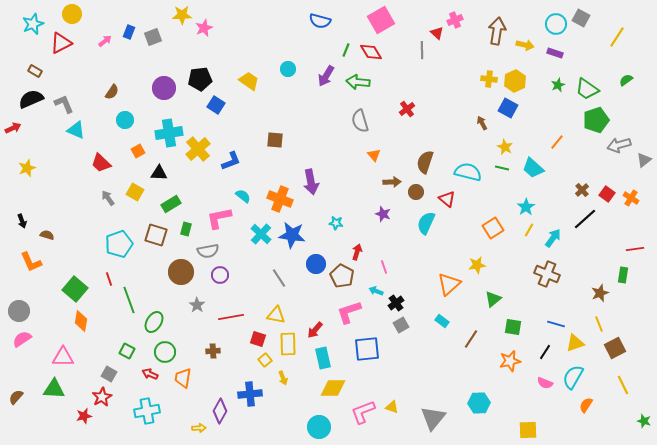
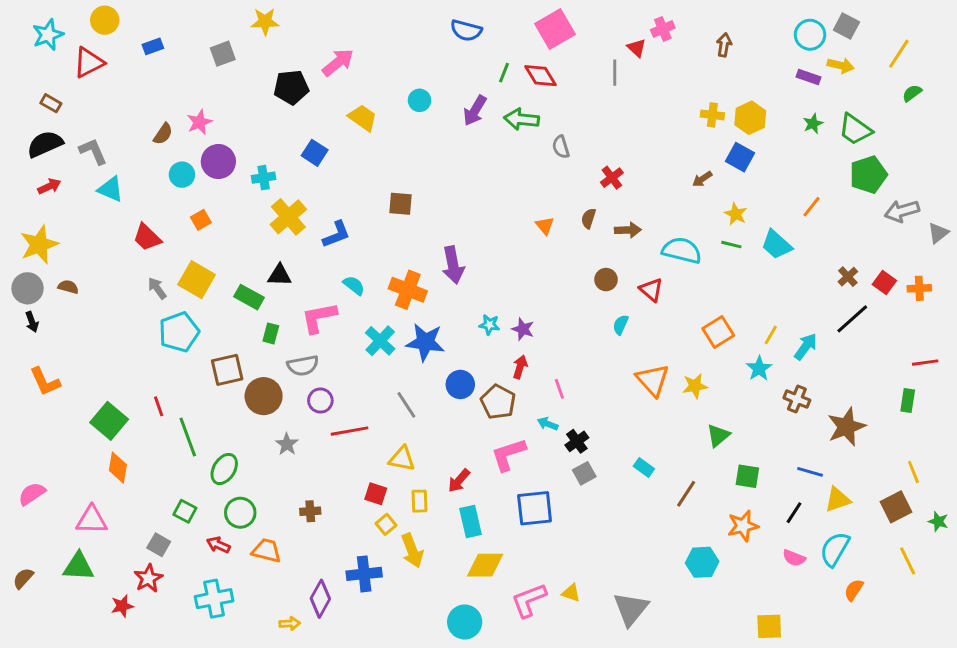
pink star: (204, 28) -> (199, 122), moved
brown arrow: (497, 31) -> (724, 45), size x0.6
blue rectangle: (129, 32) -> (153, 46), moved, turned 48
pink arrow: (105, 41) -> (338, 62), moved, size x1.6
yellow arrow: (525, 45) -> (841, 65), moved
black pentagon: (200, 79) -> (291, 87), moved
green semicircle: (626, 80) -> (912, 93), moved
purple circle: (164, 88) -> (218, 162), moved
red cross: (407, 109) -> (612, 178), moved
gray semicircle: (360, 121) -> (561, 147), moved, size x0.7
brown arrow: (482, 123) -> (702, 179), turned -96
red arrow: (13, 128) -> (49, 186), moved
cyan cross: (169, 133) -> (264, 178), moved, size x0.6
brown semicircle: (425, 162) -> (589, 218), moved, size x0.6
yellow star: (27, 168) -> (39, 245), size x1.5
black triangle: (159, 173) -> (280, 275), moved
brown arrow: (392, 182) -> (628, 230), moved
yellow square: (135, 192) -> (197, 280), size x1.4
orange cross: (631, 198) -> (919, 288), turned -35
green rectangle: (171, 204) -> (249, 297), turned 60
cyan star: (526, 207) -> (759, 368), moved
purple star: (383, 214) -> (523, 329), moved
cyan semicircle: (426, 223) -> (621, 325), size x0.6
brown semicircle: (47, 235) -> (68, 287), moved
brown square: (156, 235) -> (227, 370), moved, turned -30
cyan pentagon: (119, 244) -> (179, 332), moved
brown cross: (547, 274) -> (797, 399), size x0.7
orange triangle: (449, 284) -> (653, 380), moved, turned -30
brown star: (600, 293) -> (846, 427), moved, size x1.5
gray circle: (19, 311) -> (27, 288), moved
red line: (231, 317) -> (350, 431), moved
yellow line: (599, 324) -> (913, 472), moved
yellow rectangle: (288, 344) -> (419, 501), size x0.7
orange trapezoid: (183, 378) -> (266, 551), turned 95
yellow arrow: (283, 378) -> (412, 551), size x1.6
cyan hexagon: (479, 403) -> (702, 562), moved
green star: (644, 421) -> (938, 521), moved

